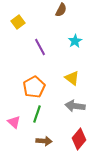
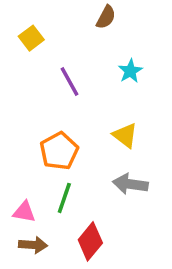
pink triangle: (14, 122) -> (24, 212), turned -32
red diamond: (79, 139) -> (90, 241), moved
brown arrow: (44, 141) -> (33, 245), moved

